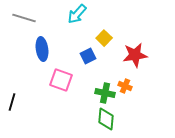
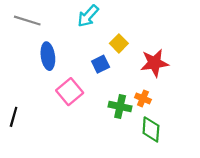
pink square: (61, 80) -> (70, 92), turned 30
green diamond: (106, 119) -> (151, 129), moved

